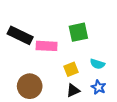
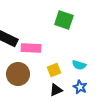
green square: (78, 32) -> (64, 20), moved, turned 30
brown circle: (30, 86) -> (18, 74), moved

